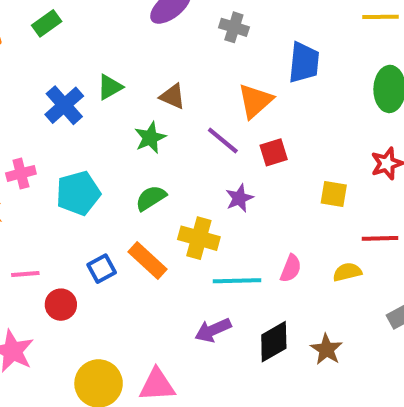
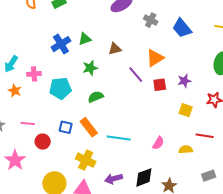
blue trapezoid: (304, 63) -> (182, 28), moved, turned 125
brown triangle: (173, 96) -> (115, 49), turned -48
green star: (150, 138) -> (90, 68), moved
purple star: (239, 198) -> (184, 81), moved
yellow cross: (199, 238) -> (86, 160), moved
blue square: (102, 269) -> (66, 127), turned 32
cyan line: (237, 281) -> (119, 138), moved
purple arrow: (213, 330) -> (113, 179), moved

